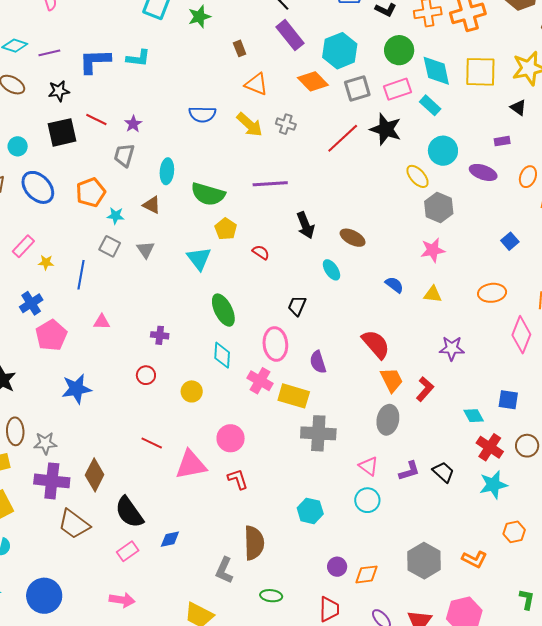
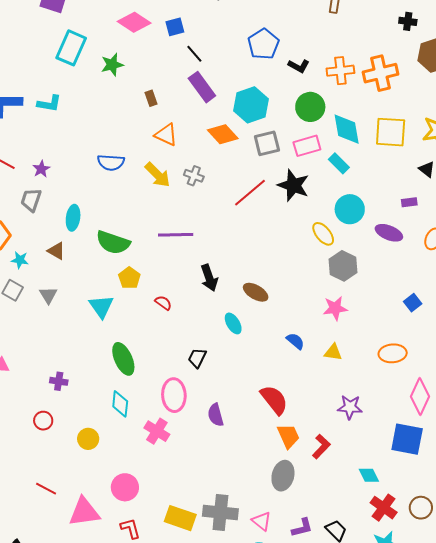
yellow rectangle: (294, 396) -> (180, 518), moved
blue square: (508, 400) -> (407, 439), moved, size x1.6
gray cross: (318, 433) -> (220, 512), moved

